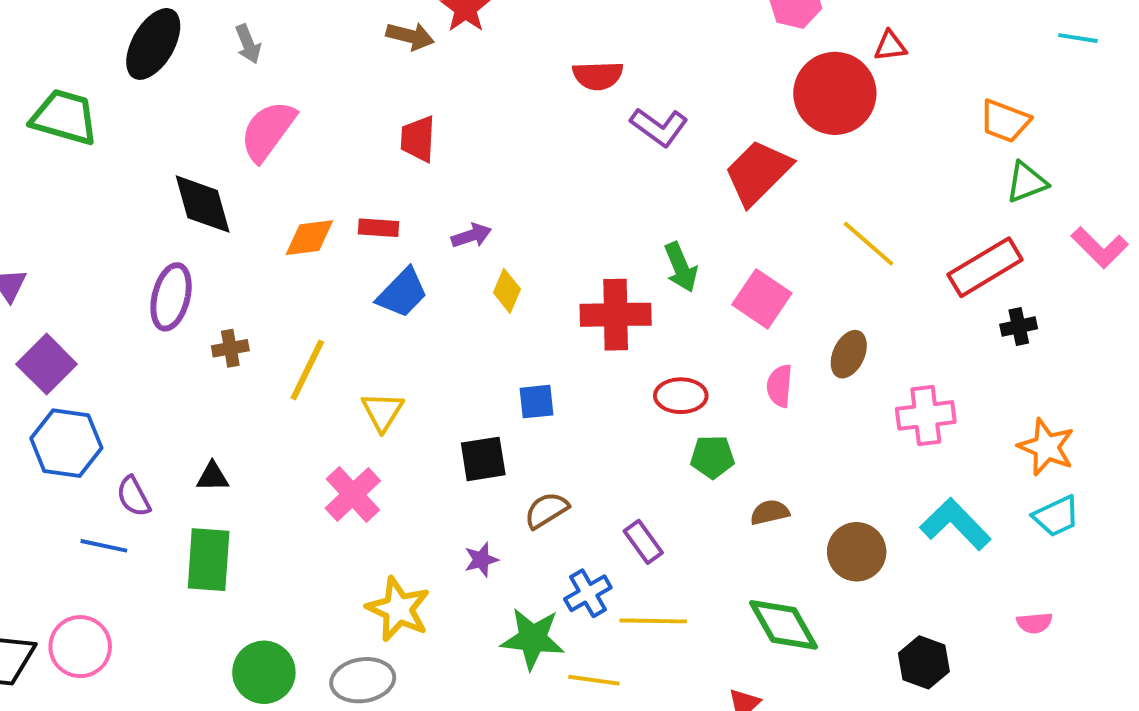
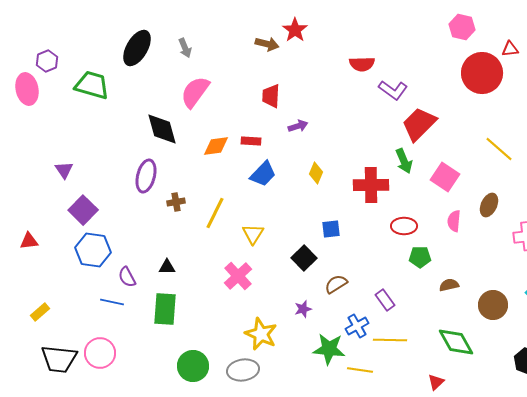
red trapezoid: (758, 172) -> (419, 124), moved
purple arrow: (471, 236) -> (298, 126), moved
black square: (483, 459) -> (304, 258), turned -35

